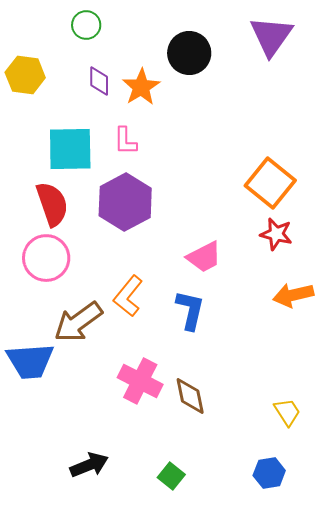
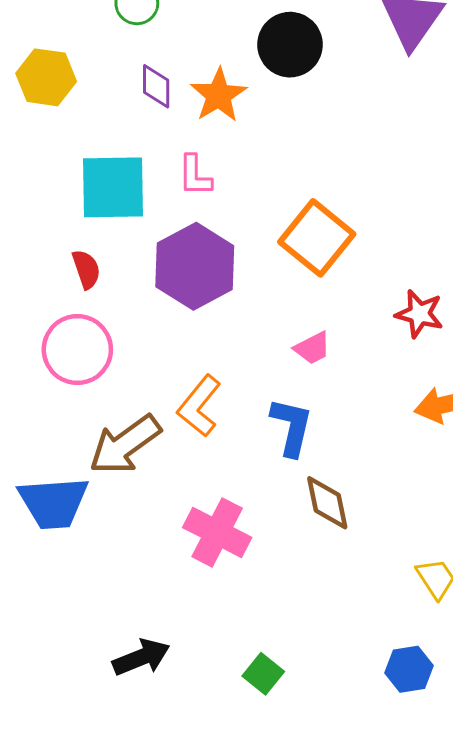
orange square: (270, 183) -> (317, 238), moved
red semicircle: (52, 204) -> (86, 269), size x0.6
pink trapezoid: (204, 257) -> (312, 348), size x0.7
brown diamond: (190, 396) -> (327, 503), moved

